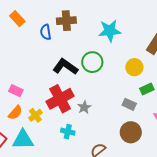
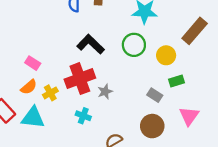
green circle: (92, 62) -> (134, 45), moved

